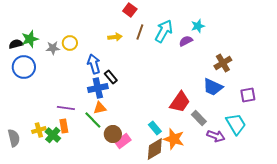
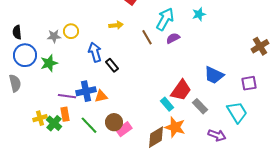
brown line: (140, 32) -> (147, 37), moved, turned -49
green star: (30, 39) -> (49, 63), moved
purple semicircle: (186, 41) -> (173, 38), moved
black semicircle: (16, 44) -> (17, 32), turned -80
brown cross: (223, 63) -> (260, 46), moved
blue cross: (98, 88) -> (86, 91), moved
green line: (93, 120) -> (89, 125), moved
cyan rectangle: (155, 128) -> (167, 104), moved
purple arrow: (216, 136) -> (217, 135), moved
gray semicircle: (14, 138) -> (15, 83), moved

